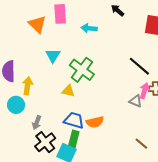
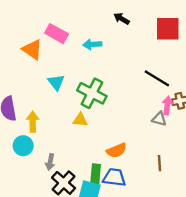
pink rectangle: (60, 14) -> (57, 34), turned -48
blue trapezoid: (74, 120) -> (114, 177), moved
brown line: (141, 144) -> (160, 163), moved, turned 56

